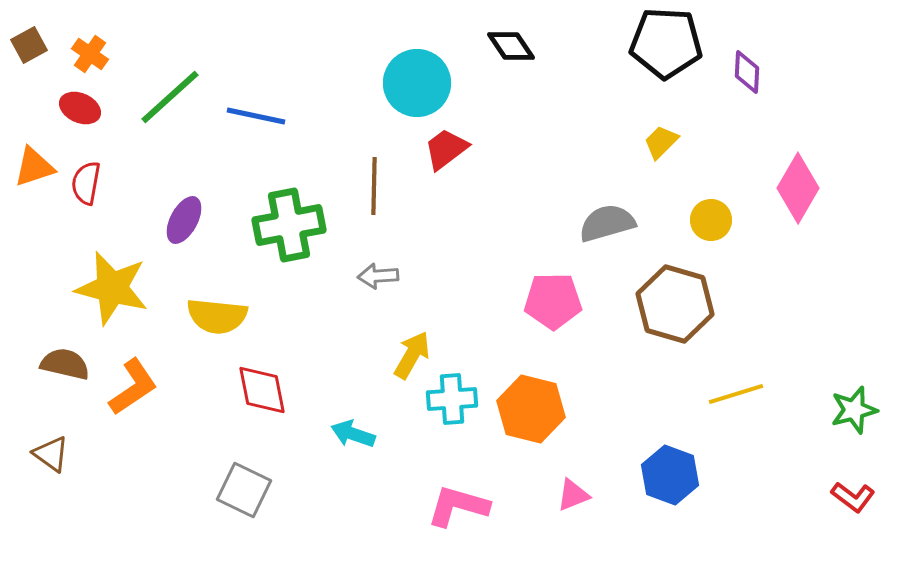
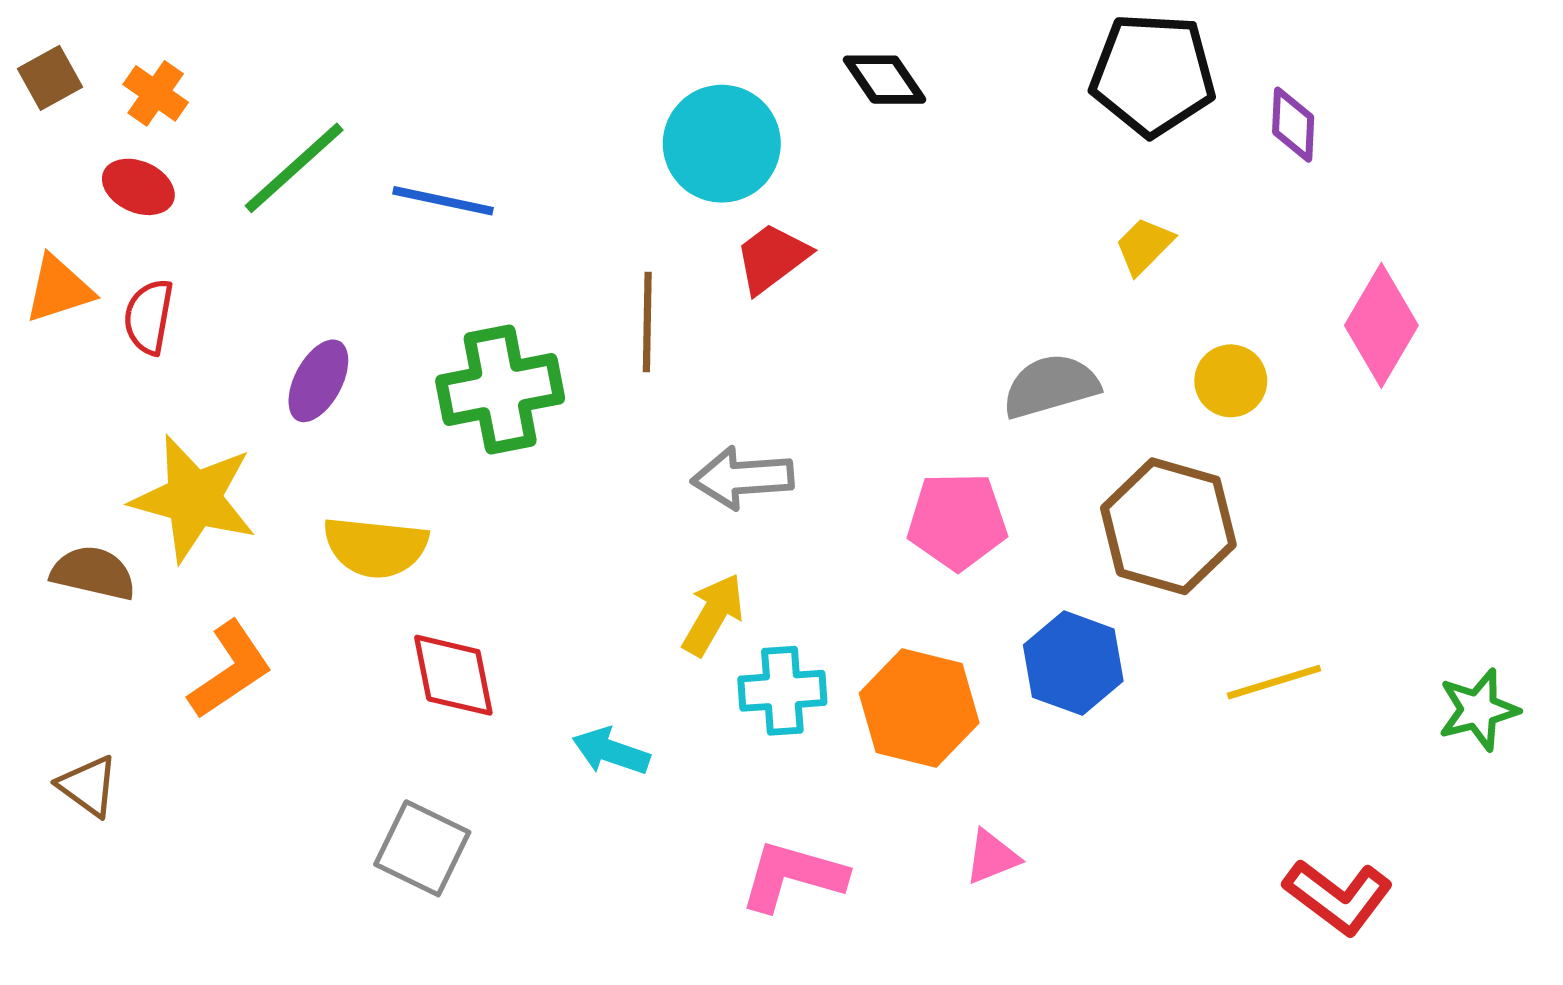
gray arrow: (378, 276) -> (743, 478), moved, size x1.4
brown semicircle: (65, 364) -> (93, 573), moved
blue hexagon: (670, 475) -> (1073, 663), moved
red L-shape: (853, 497) -> (1338, 897), moved, size x1.4

